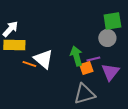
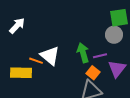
yellow rectangle: (14, 45) -> (21, 73), moved
orange square: (86, 68) -> (93, 73), moved, turned -32

